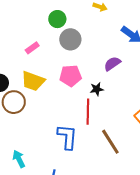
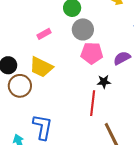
pink pentagon: (71, 76) -> (92, 53), moved
blue L-shape: (67, 137) -> (42, 127), moved

